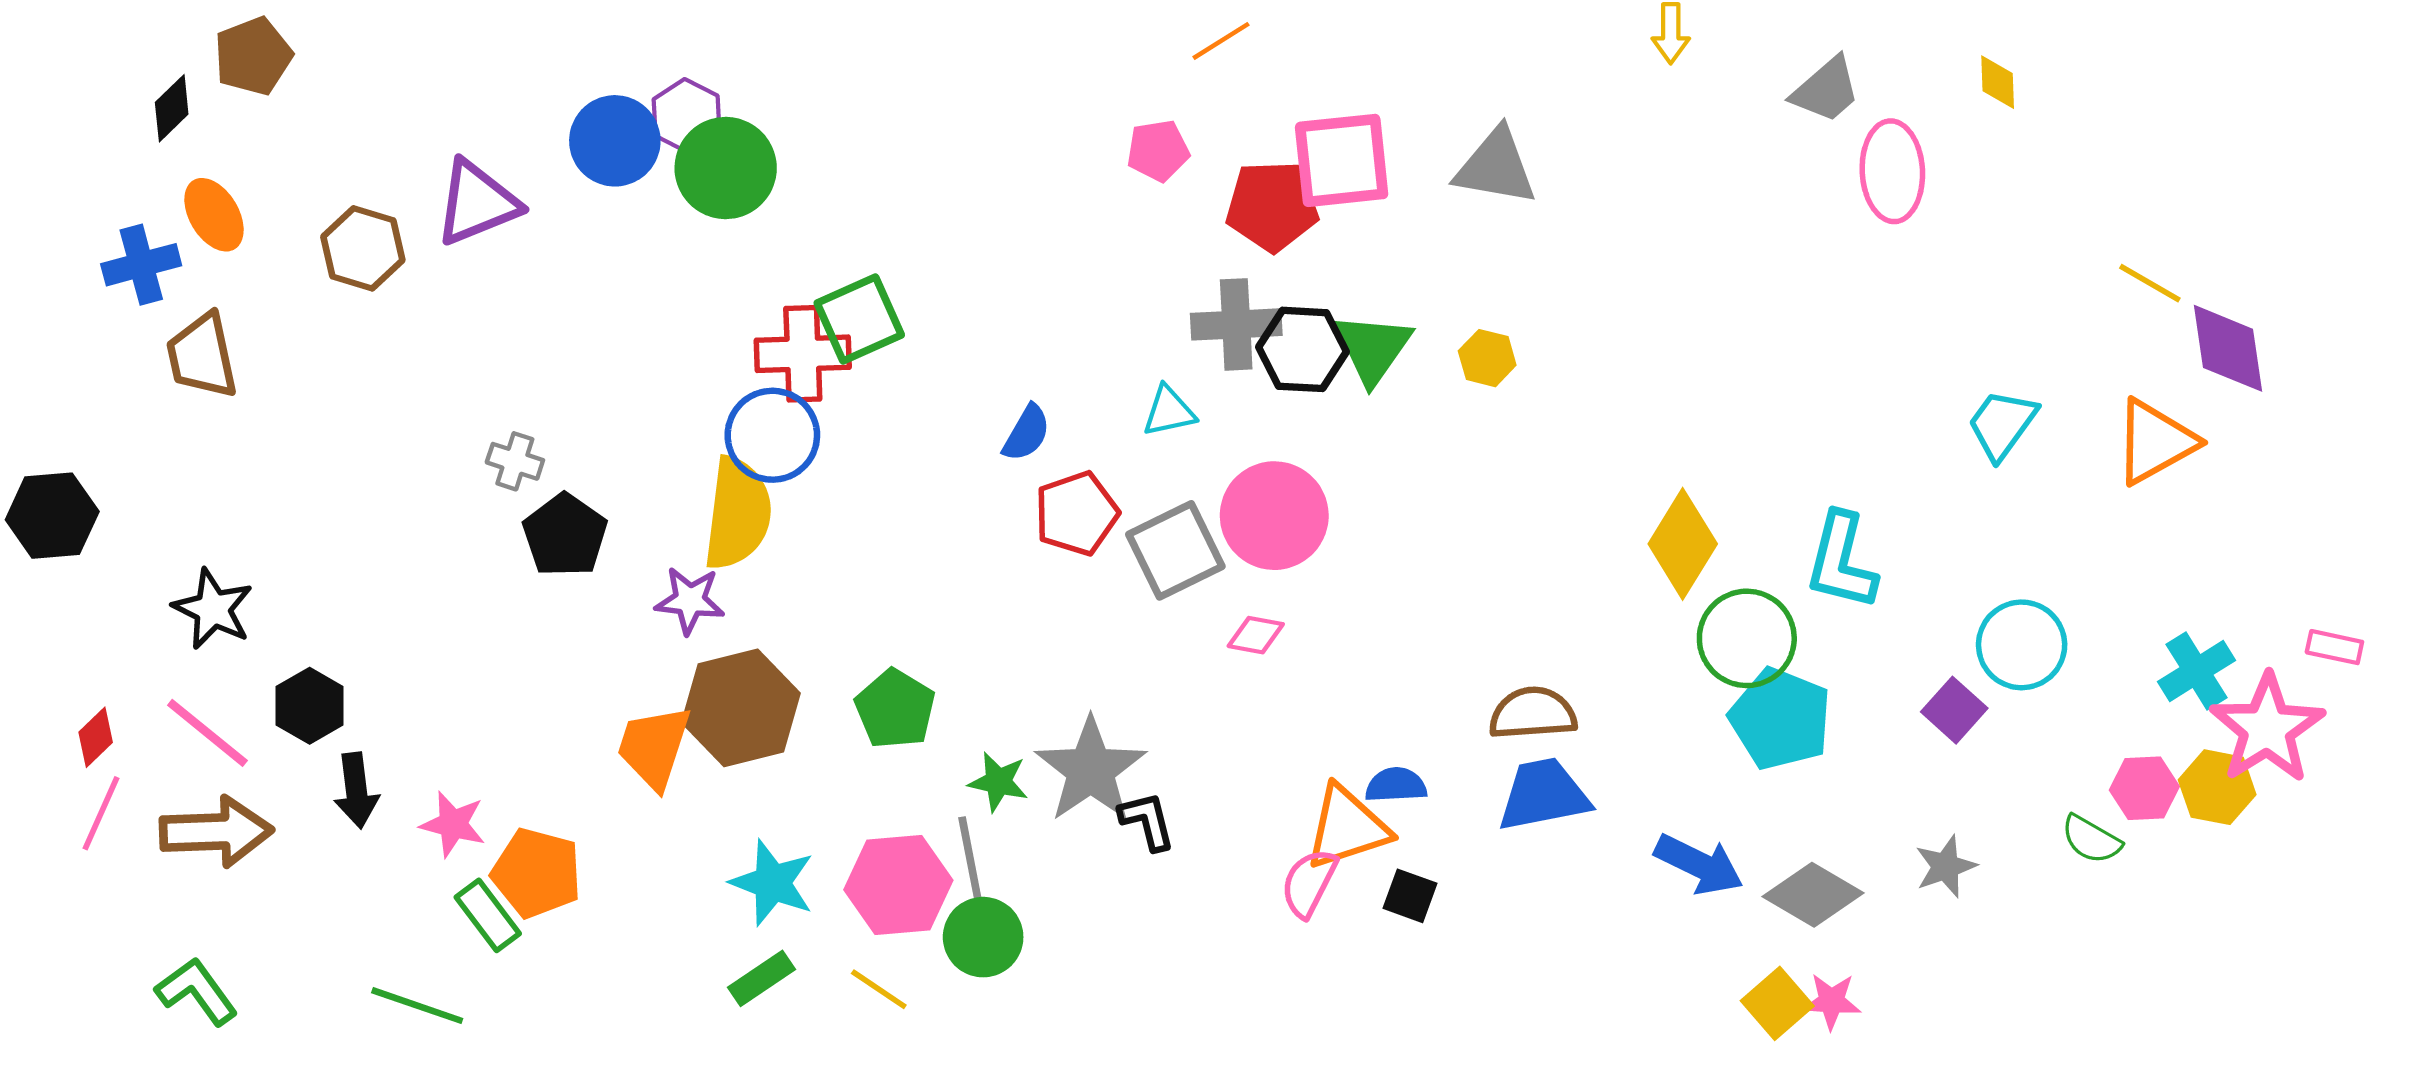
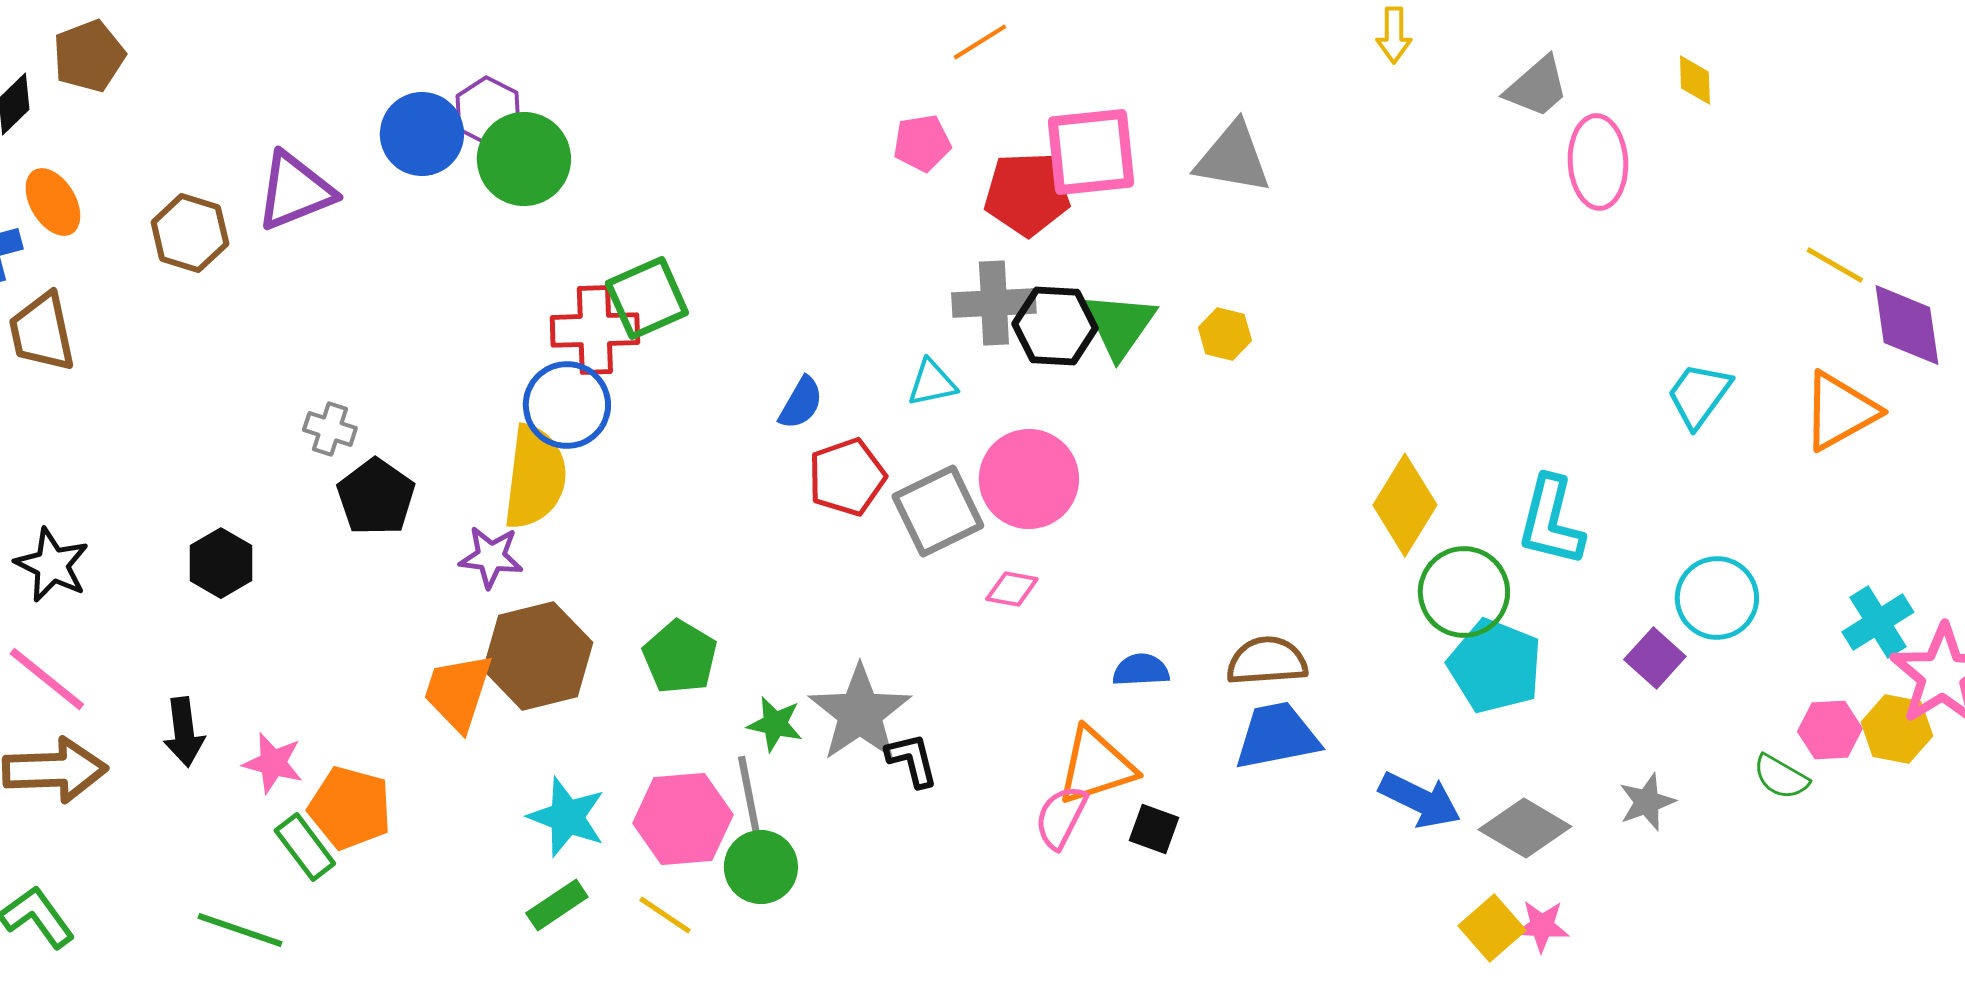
black hexagon: (310, 706) -> (221, 563), moved
blue semicircle: (1396, 785) -> (1141, 670), moved

